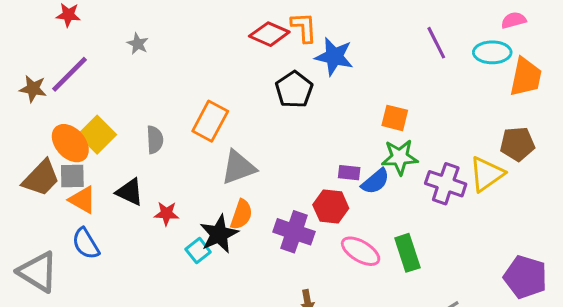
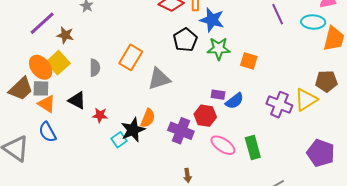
brown star: (33, 89) -> (65, 35), moved
green star: (400, 157) -> (219, 49), moved
gray triangle: (238, 167) -> (159, 79), moved
purple pentagon: (525, 277) -> (321, 153), moved

